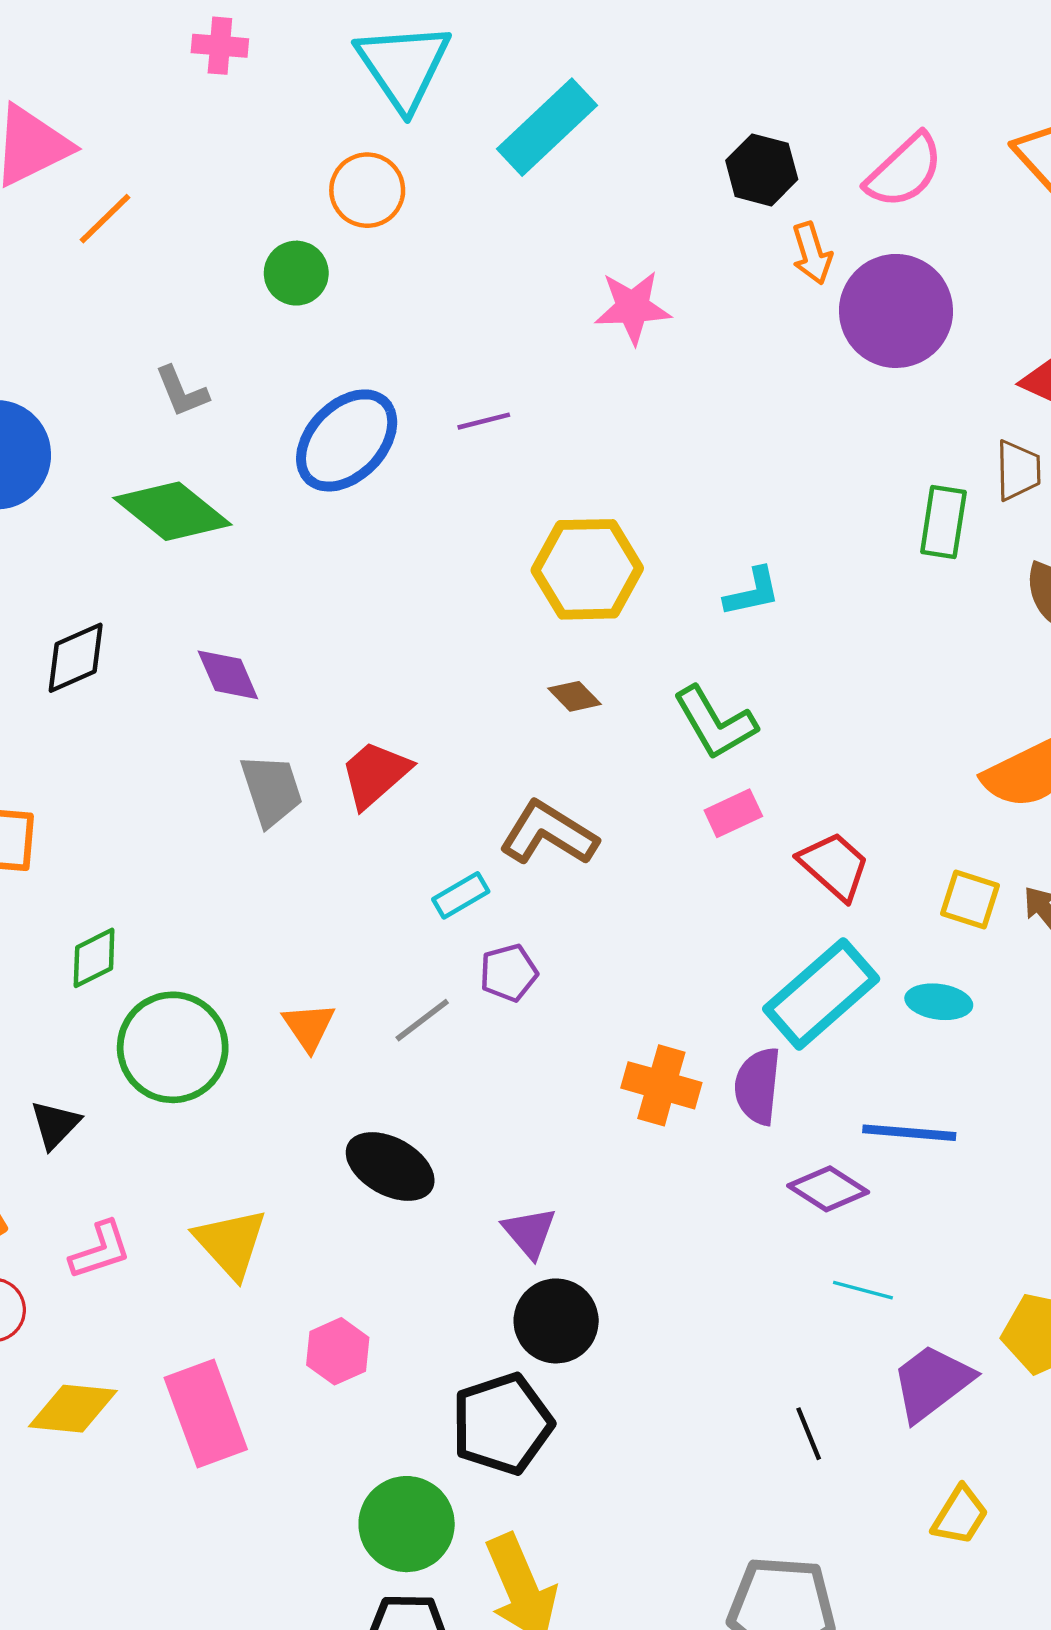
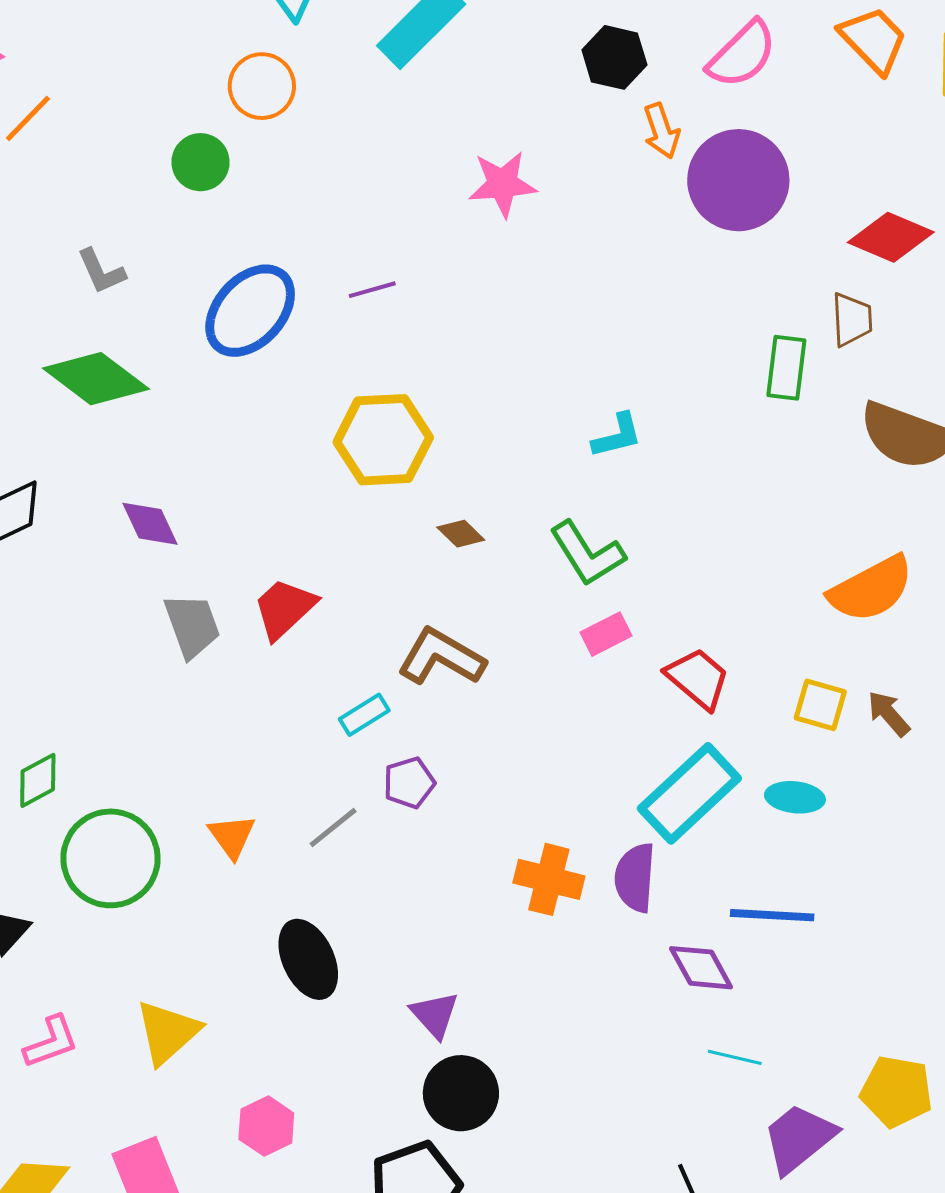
yellow hexagon: (587, 569) -> (383, 440), moved
black ellipse: (390, 1167) -> (308, 959), turned 38
purple diamond: (828, 1189) -> (701, 968), turned 30
yellow triangle: (231, 1243) -> (168, 1032), turned 32

